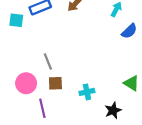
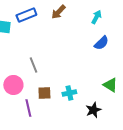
blue semicircle: (129, 31) -> (101, 43), moved
brown square: (55, 83) -> (44, 93), moved

